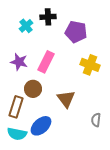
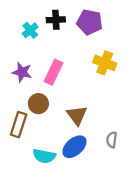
purple pentagon: (76, 32) -> (90, 22), moved
yellow cross: (90, 65) -> (105, 63), moved
blue ellipse: (41, 126) -> (74, 147), moved
cyan semicircle: (17, 134) -> (44, 156), moved

